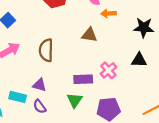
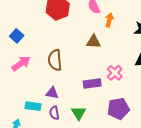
orange arrow: (108, 13) -> (109, 20), turned 112
green triangle: (75, 100) -> (79, 113), moved
purple semicircle: (40, 106) -> (54, 113), turned 32

